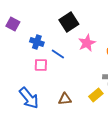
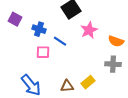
purple square: (13, 24) -> (15, 19), moved
yellow rectangle: (96, 95) -> (88, 82), moved

